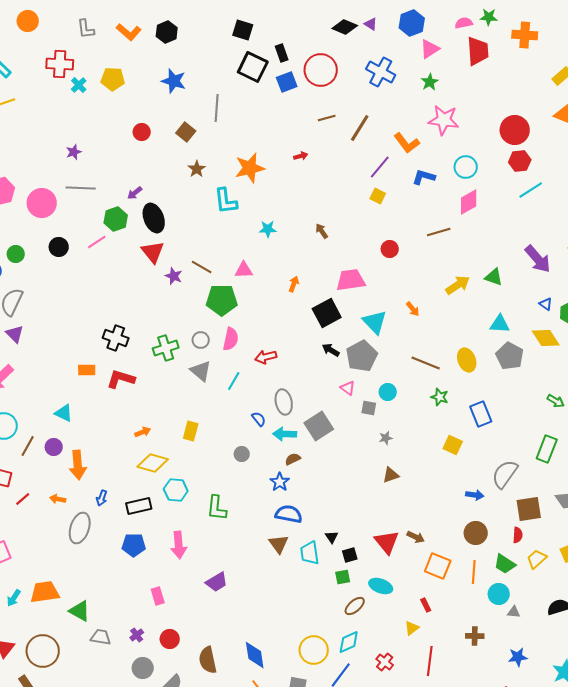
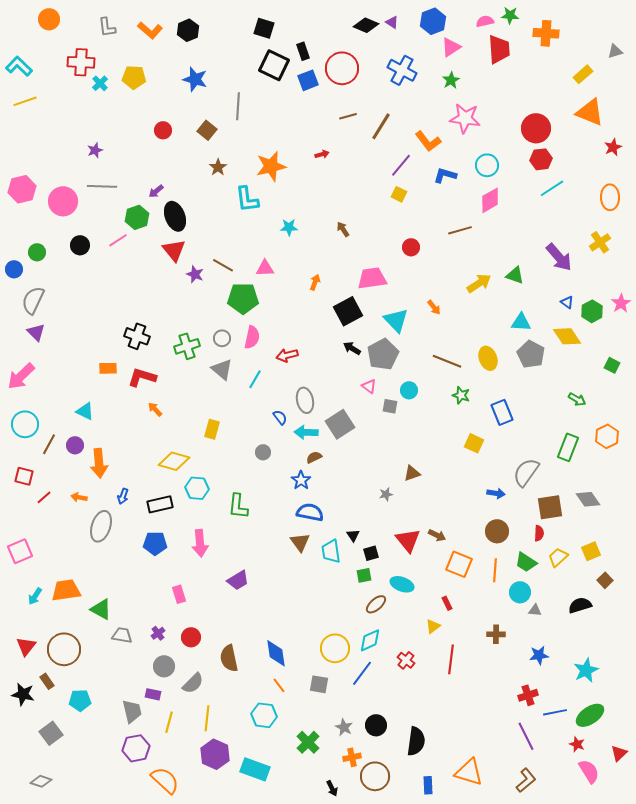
orange arrow: (143, 432) -> (155, 409), moved, turned -112
gray star: (386, 438) -> (386, 494), moved

